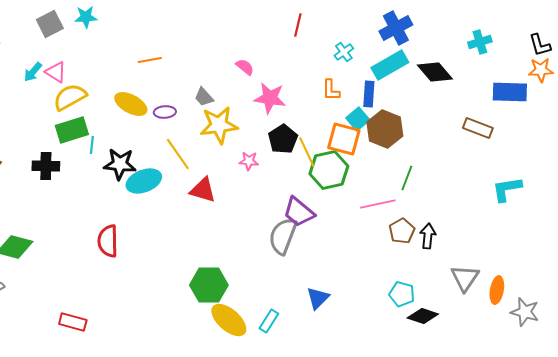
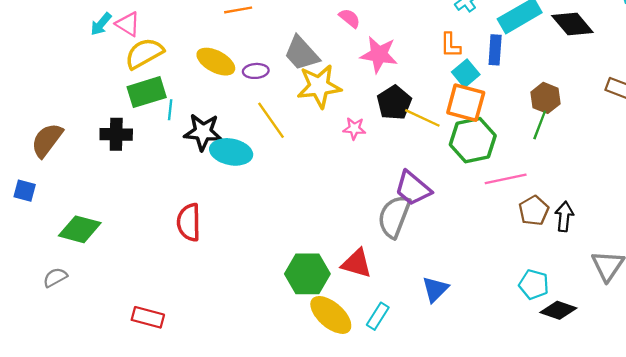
gray trapezoid: (204, 97) -> (301, 53), size x1.6
cyan square: (358, 119) -> (466, 73), moved
brown hexagon: (385, 129) -> (545, 98), moved, size x0.7
yellow line: (307, 152) -> (422, 118), turned -40
green hexagon: (329, 170) -> (473, 140), moved
green line: (407, 178) -> (540, 125), moved
cyan ellipse: (144, 181) -> (231, 152), turned 32
red triangle: (203, 190) -> (357, 263), moved

